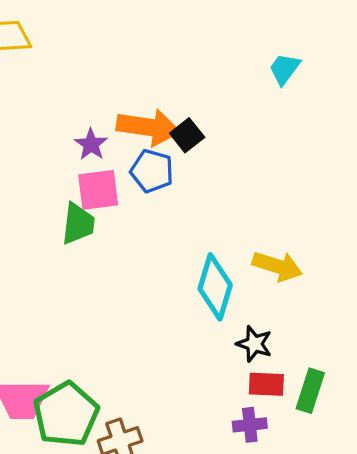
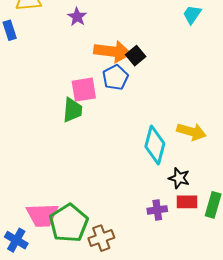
purple star: (91, 144) -> (77, 17), moved
blue pentagon: (152, 171) -> (115, 77), turned 30
purple cross: (250, 425) -> (157, 210), moved

